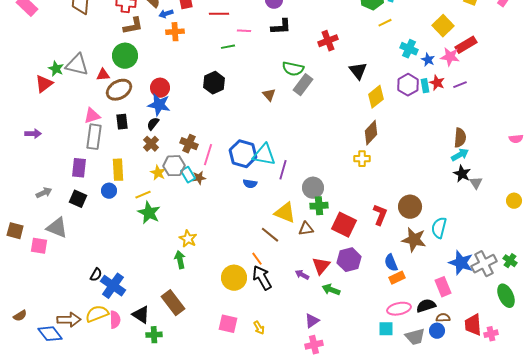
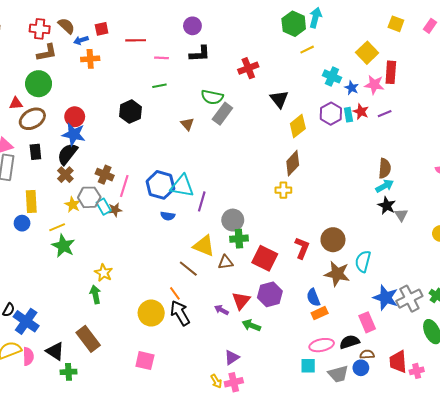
red rectangle: (466, 45) -> (391, 72), turned -55
green line: (228, 47) -> (159, 86), moved
black semicircle: (153, 124) -> (67, 154), size x1.6
yellow arrow: (259, 328) -> (216, 381), moved

